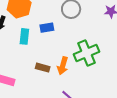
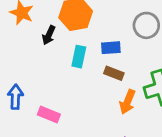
brown rectangle: (43, 68) -> (114, 73), moved

